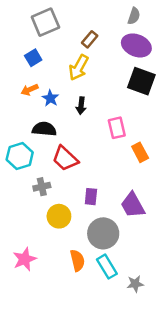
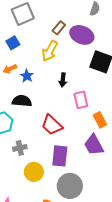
purple ellipse: (136, 45) -> (82, 35), moved
black arrow: (81, 106) -> (63, 80), moved
red trapezoid: (65, 158) -> (52, 125), moved
purple rectangle: (91, 197) -> (60, 156), size x1.5
purple trapezoid: (133, 205) -> (94, 145), moved

